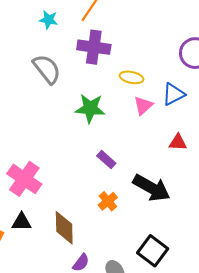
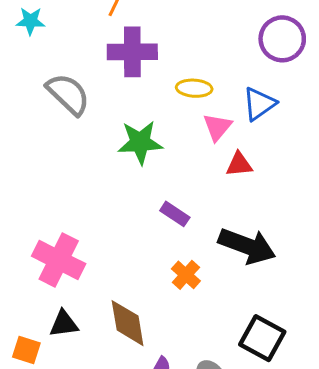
cyan star: (49, 20) -> (30, 21), moved
red triangle: (178, 142) -> (239, 164), moved

